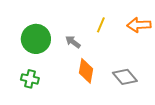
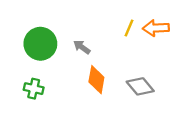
yellow line: (101, 25) -> (129, 28), moved

